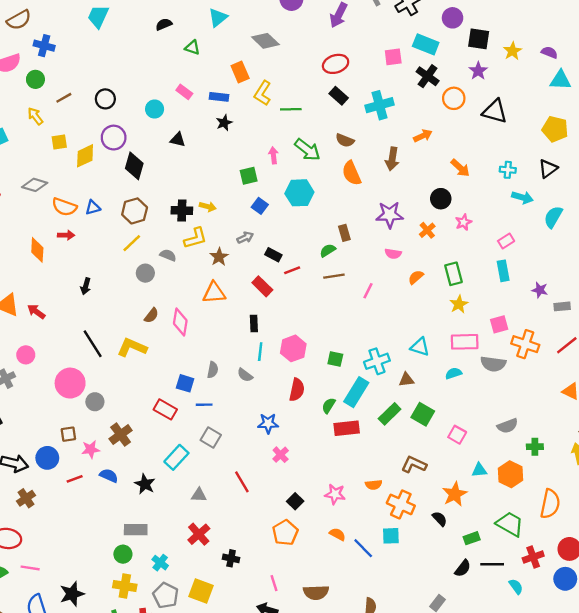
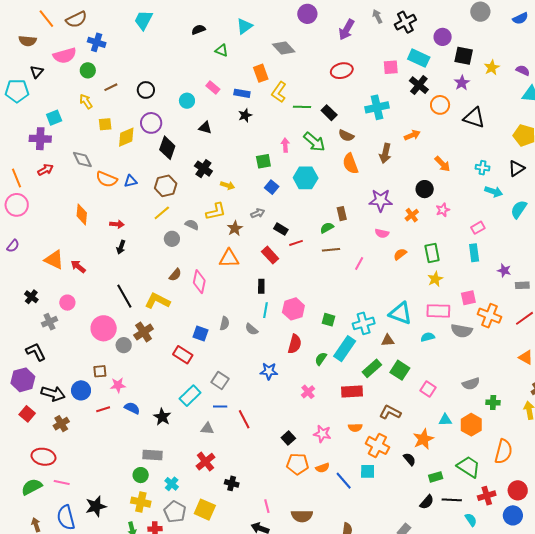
black rectangle: (339, 96) -> (329, 113), moved
gray diamond: (35, 185) -> (82, 159), turned 45
black cross: (182, 211) -> (203, 169), moved, turned 30
red arrow: (66, 235) -> (117, 224), moved
cyan triangle: (420, 347) -> (400, 313), size x1.4
blue line: (204, 405) -> (220, 406), moved
red rectangle: (347, 428) -> (352, 392), moved
brown cross: (121, 435) -> (144, 332), moved
pink cross: (281, 455) -> (308, 392), moved
orange pentagon: (285, 533) -> (298, 464), moved, turned 30
orange semicircle: (337, 534) -> (323, 468), turned 128

